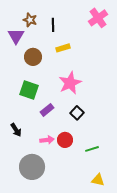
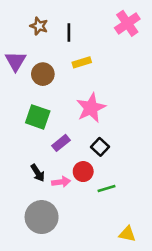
purple triangle: (16, 36) -> (16, 61), moved
black arrow: (16, 130) -> (38, 173), moved
red circle: (65, 140) -> (83, 172), moved
green line: (92, 149) -> (107, 188), moved

